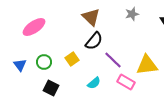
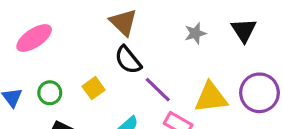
gray star: (132, 14) -> (195, 33), moved
black semicircle: (94, 41) -> (128, 60), turned 102

